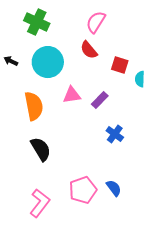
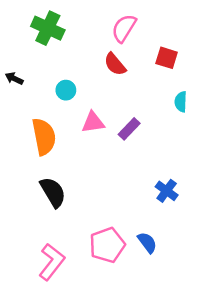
cyan circle: (48, 62) -> (66, 90), moved, size x0.5
red square: (120, 65) -> (167, 58), moved
blue cross: (115, 134) -> (167, 191), moved

